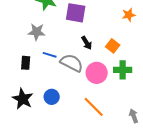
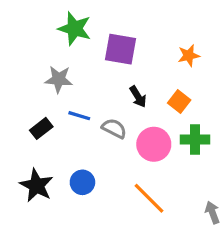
orange star: (129, 15) -> (189, 55), moved
black rectangle: (26, 63) -> (41, 128), turned 48
gray semicircle: (72, 63) -> (114, 128), size x0.7

